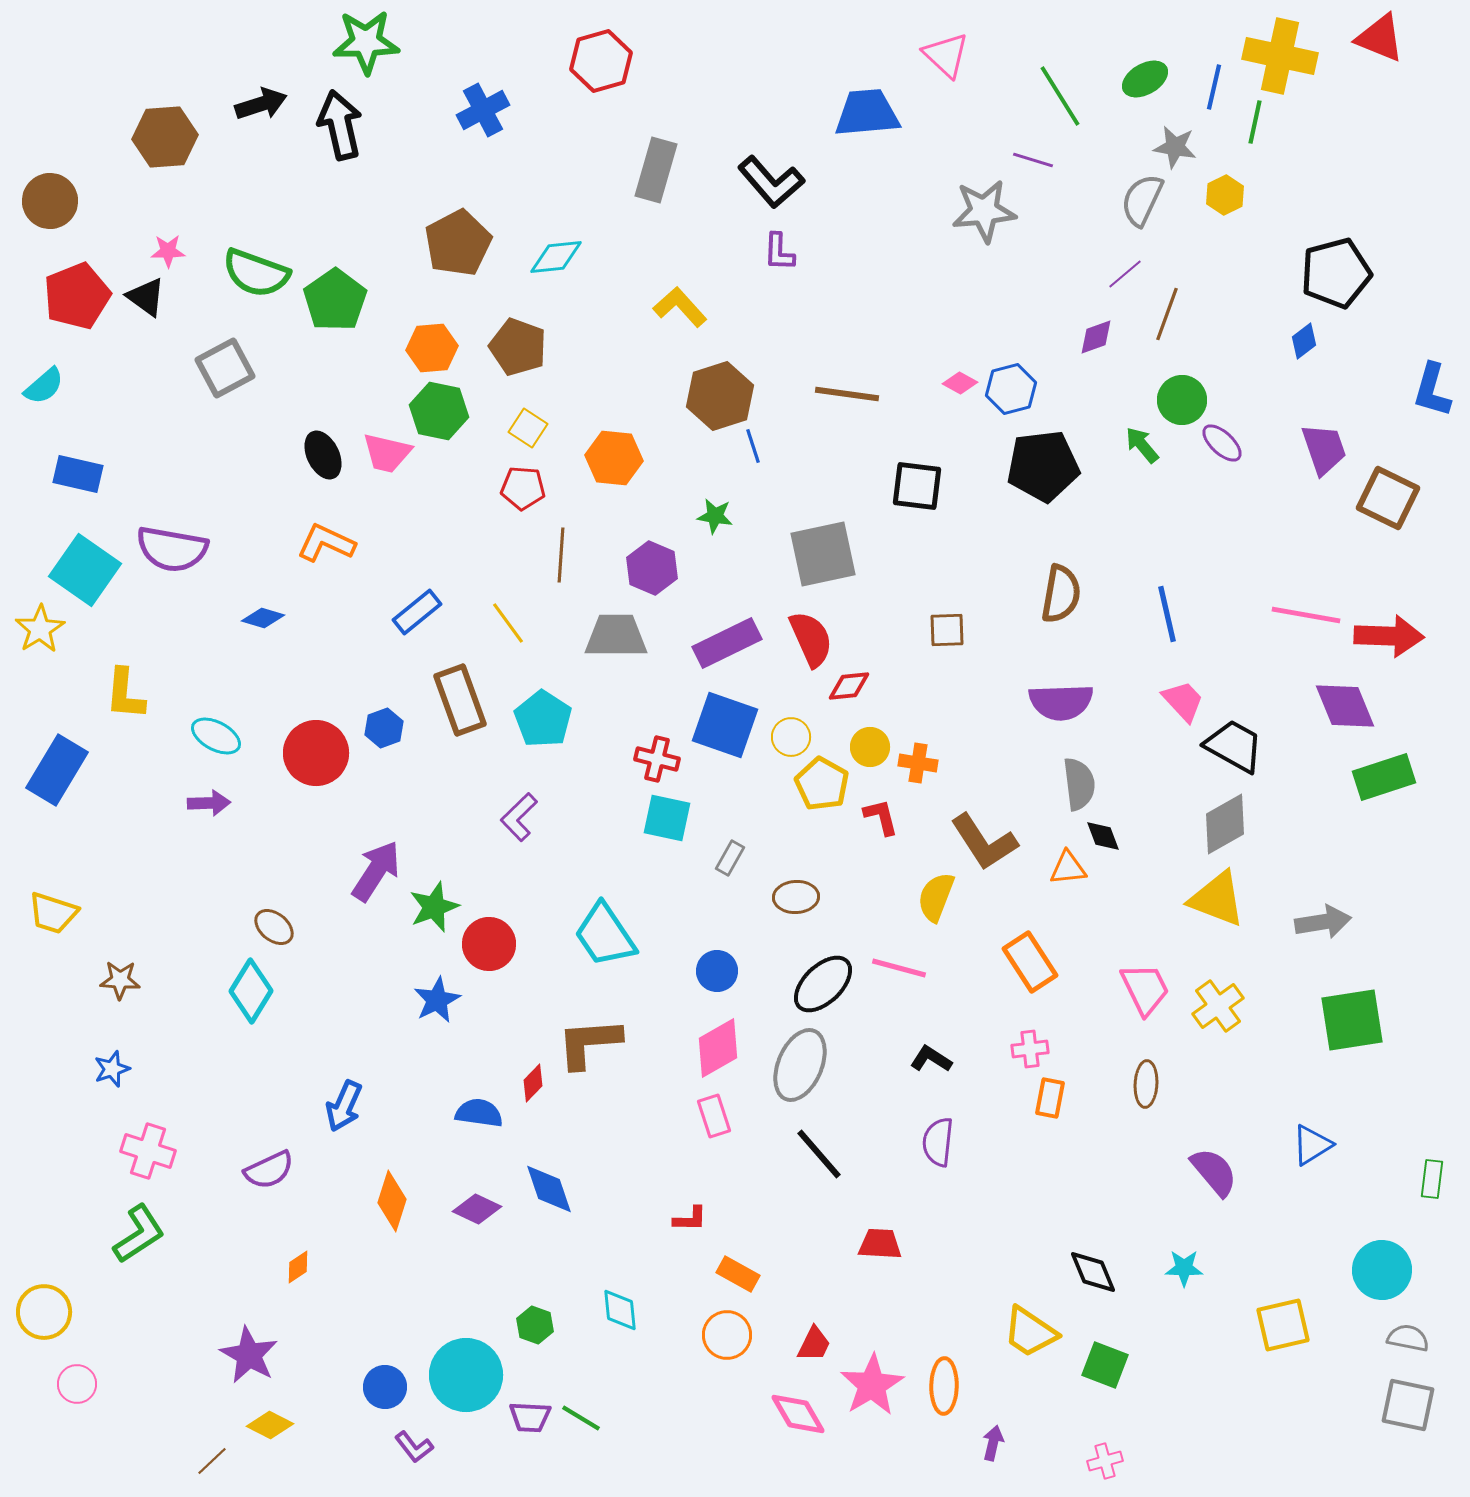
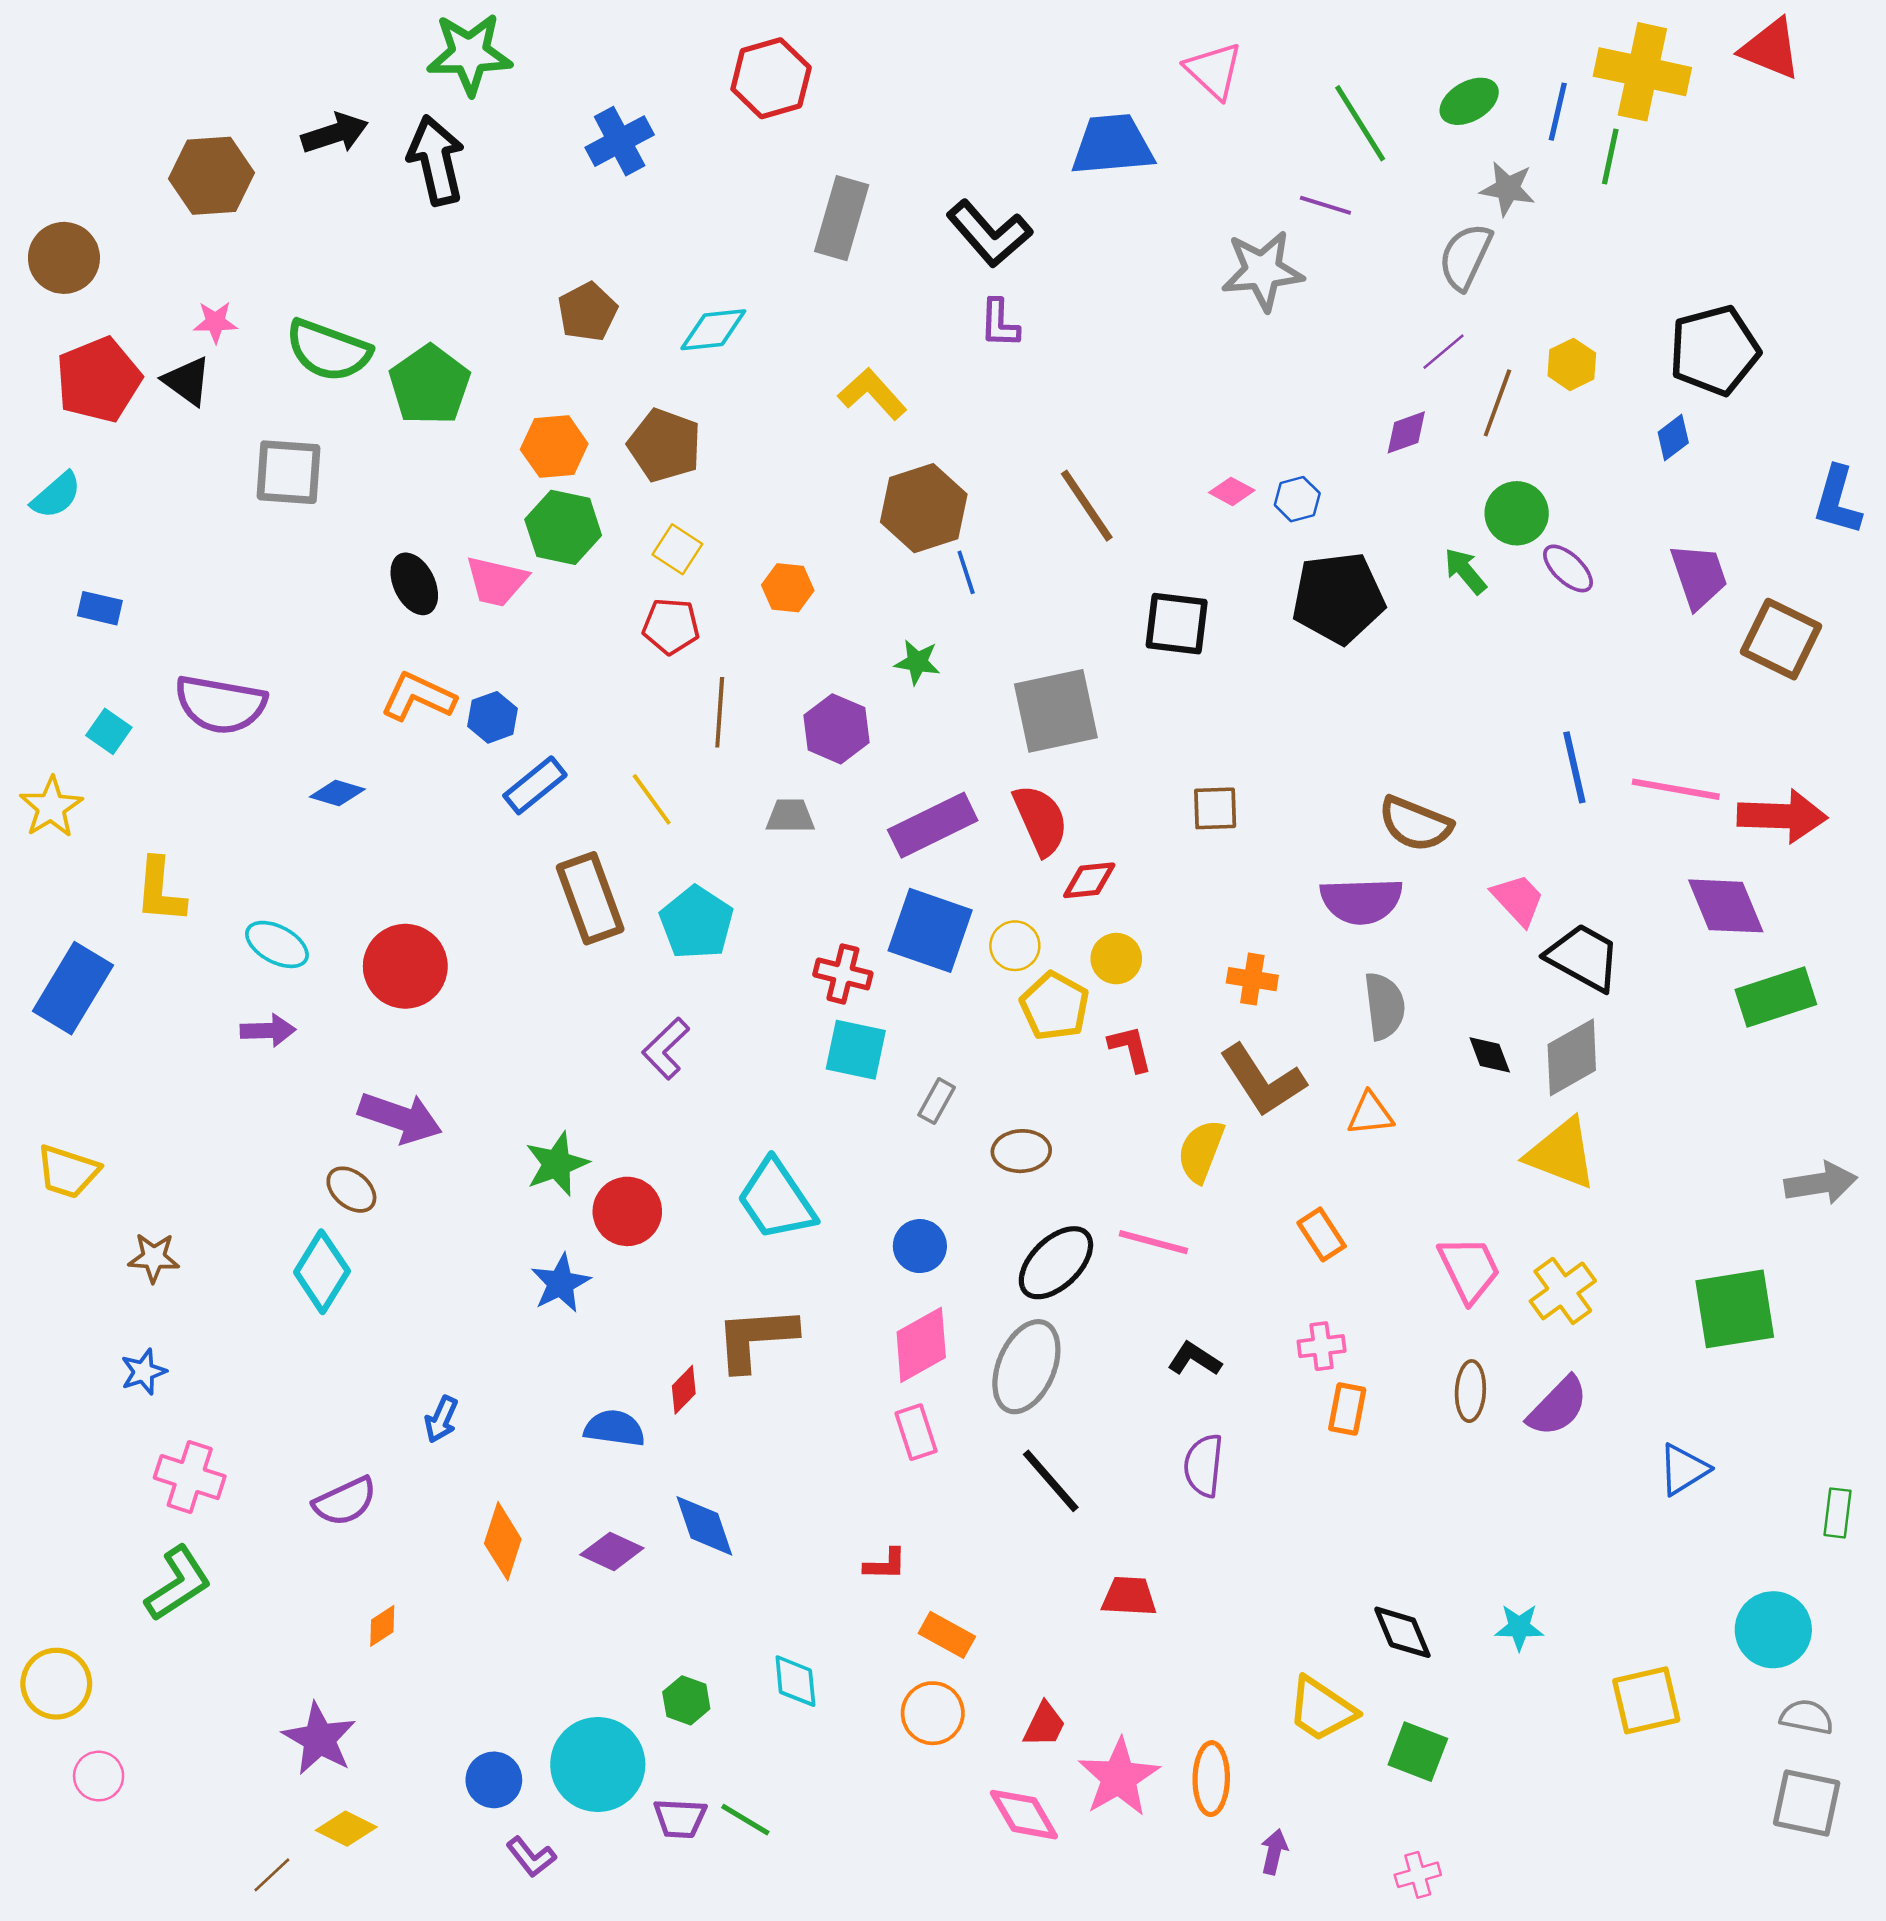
yellow hexagon: (1225, 195) -> (1572, 364), moved
brown pentagon: (458, 243) -> (588, 312), size x0.7
gray square: (225, 368) -> (289, 472), turned 32
blue hexagon: (1011, 389) -> (1297, 499), size x0.7
brown line: (847, 394) -> (1087, 506), turned 48
orange hexagon: (614, 458) -> (788, 588), size x0.7
blue rectangle: (78, 474) -> (100, 608), size x0.7
cyan square: (85, 570) -> (109, 731), size x0.5
brown semicircle: (1061, 594) -> (1415, 824), moved, turned 102
blue line: (1167, 614) -> (1574, 767), moved
gray trapezoid: (616, 636) -> (790, 816), size x0.6
blue hexagon: (384, 728) -> (493, 717), moved
orange cross: (918, 763) -> (1252, 979), moved
black diamond: (1103, 836) -> (1490, 1055), moved
purple arrow: (376, 871) -> (400, 1118), moved, turned 76
gray arrow: (1323, 922) -> (1821, 1183), moved
orange rectangle: (1030, 962) -> (1322, 1234), size x0.7
blue arrow: (344, 1106) -> (441, 1419), size x0.7
purple semicircle: (1214, 1172) -> (1558, 1406), moved, turned 84

